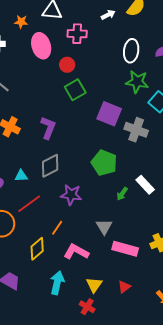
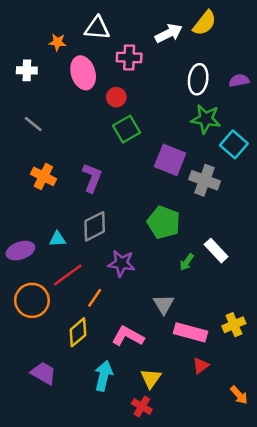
white arrow: (108, 15) -> (169, 33), size x1.5
orange line: (57, 228) -> (95, 298), moved
red triangle: (124, 287) -> (201, 366), moved

